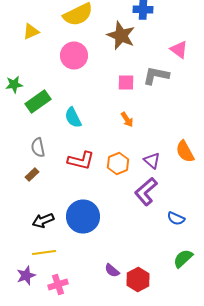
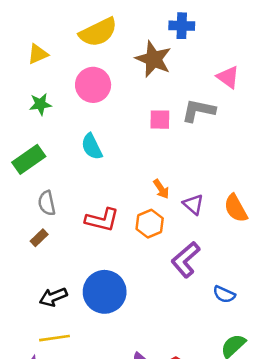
green star: (14, 84) -> (40, 104), moved
green rectangle: (38, 102) -> (29, 159), moved
cyan semicircle: (73, 118) -> (92, 147), moved
orange arrow: (127, 120) -> (161, 189), moved
purple triangle: (152, 160) -> (193, 204), moved

